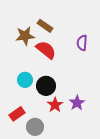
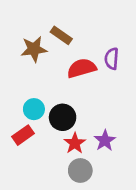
red semicircle: (46, 50) -> (82, 68), moved, turned -55
red rectangle: (17, 114) -> (23, 135), moved
gray circle: (35, 127) -> (80, 170), moved

